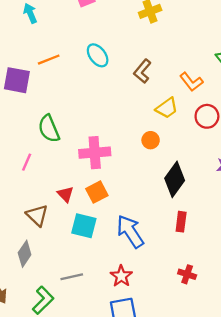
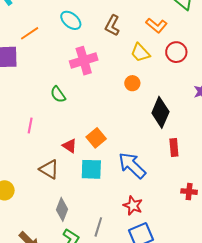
yellow trapezoid: (167, 108) -> (140, 53), turned 95
green semicircle: (49, 129) -> (58, 94), moved, size x0.7
pink cross: (95, 153) -> (84, 61), moved
gray diamond: (25, 254) -> (62, 209), moved
gray line: (72, 277) -> (98, 227), moved, turned -48

